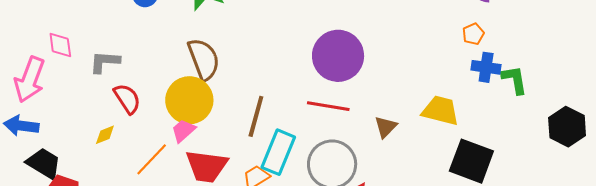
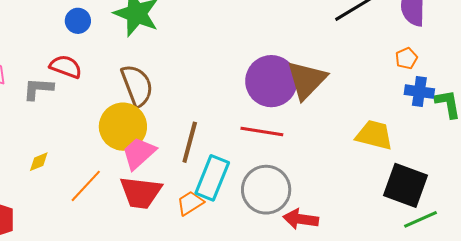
red semicircle: (127, 99) -> (66, 67), moved, turned -36
brown triangle: (386, 127) -> (307, 80), moved, size x1.8
pink trapezoid: (183, 131) -> (139, 153), moved, size x1.4

